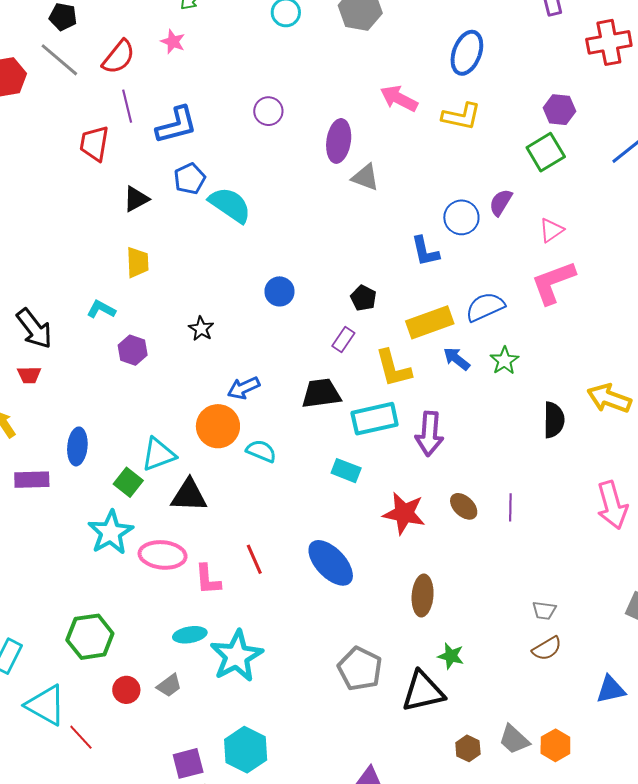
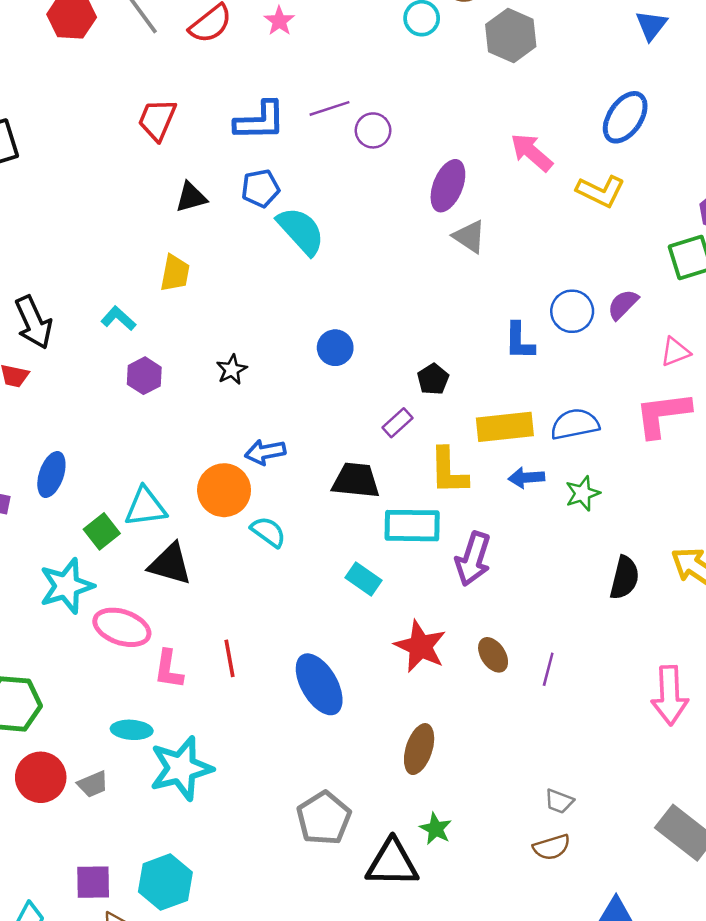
purple line: (127, 106) -> (330, 108), moved, turned 72
blue arrow: (457, 359) -> (526, 478), turned -56
red circle: (126, 690) -> (41, 777), size x1.5

